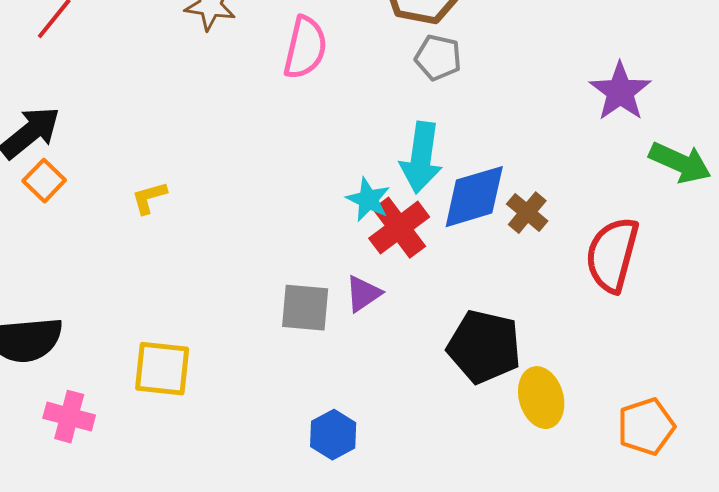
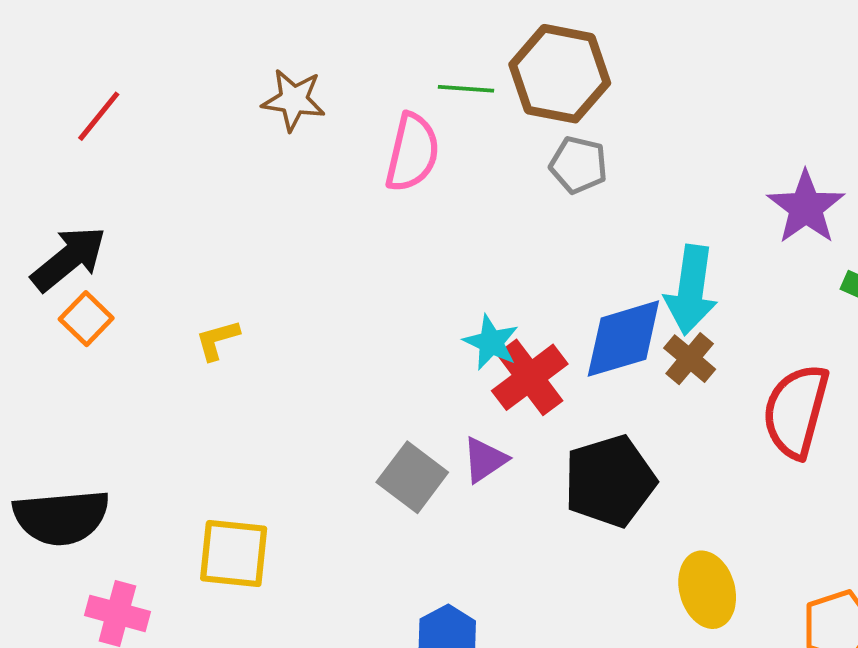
cyan arrow: (421, 158) -> (691, 290), moved
gray square: (305, 308) -> (412, 477), turned 32
black pentagon: (484, 347) -> (610, 481), moved, turned -30

